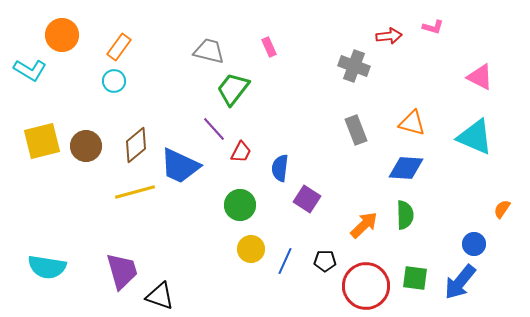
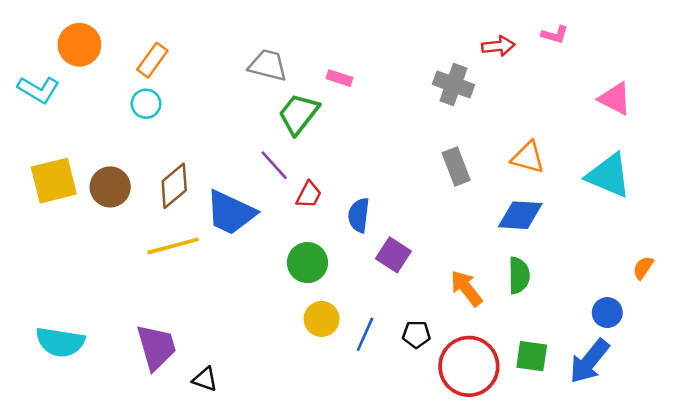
pink rectangle: (269, 47) -> (340, 78), moved, turned -48
orange arrow: (364, 225) -> (466, 288), turned -84
black triangle: (160, 296) -> (205, 379), size x0.7

